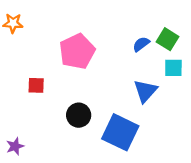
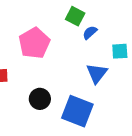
green square: (167, 39) -> (75, 16), moved

